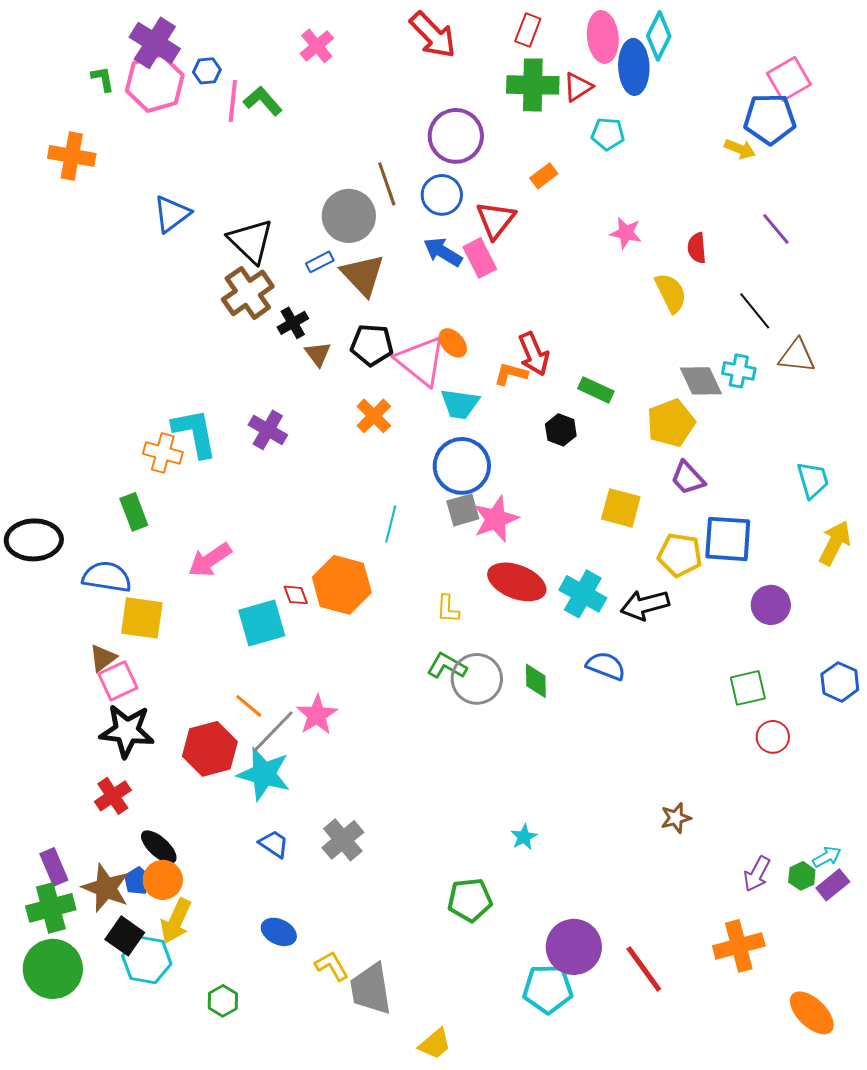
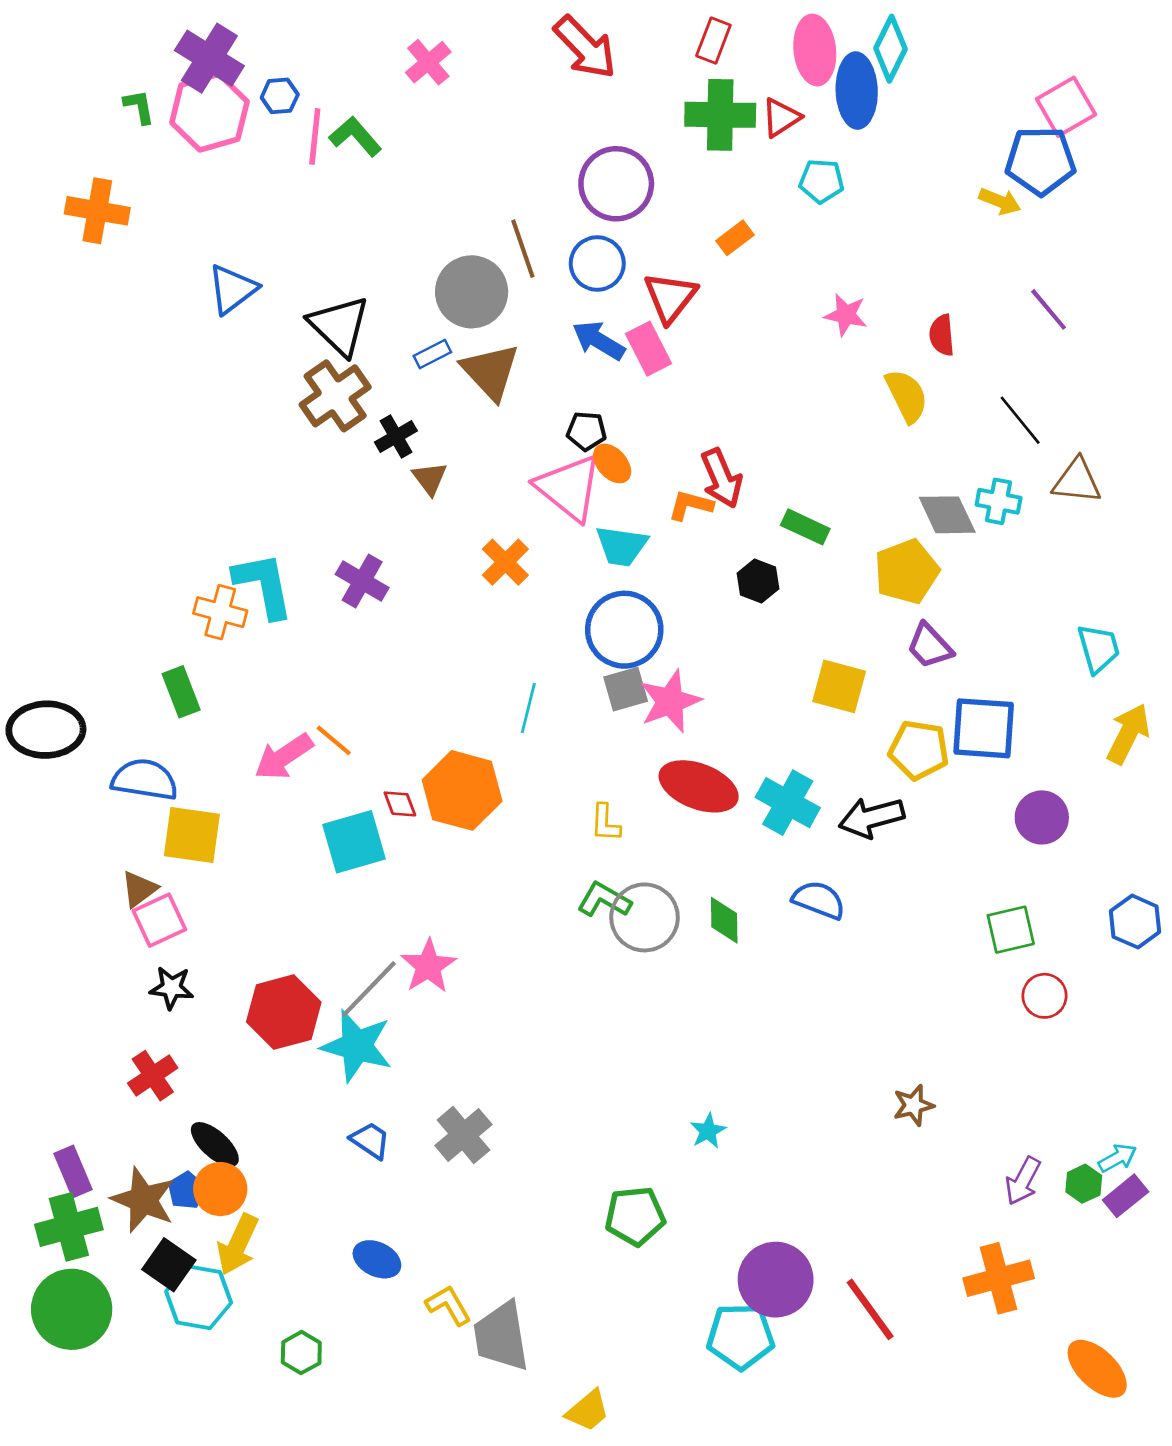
black pentagon: (372, 345) -> (586, 431), moved, size x0.7
orange line: (249, 706) -> (334, 740), moved
black star: (127, 731) -> (172, 988), size x0.6

